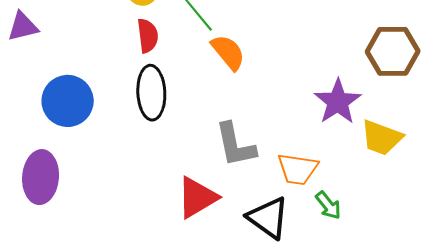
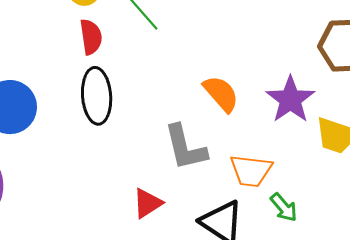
orange semicircle: (228, 52) -> (221, 94), moved
red triangle: (197, 197) -> (147, 203), size x0.7

